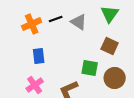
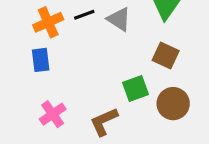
blue rectangle: (39, 56) -> (41, 60), moved
green square: (90, 68) -> (136, 89), turned -30

